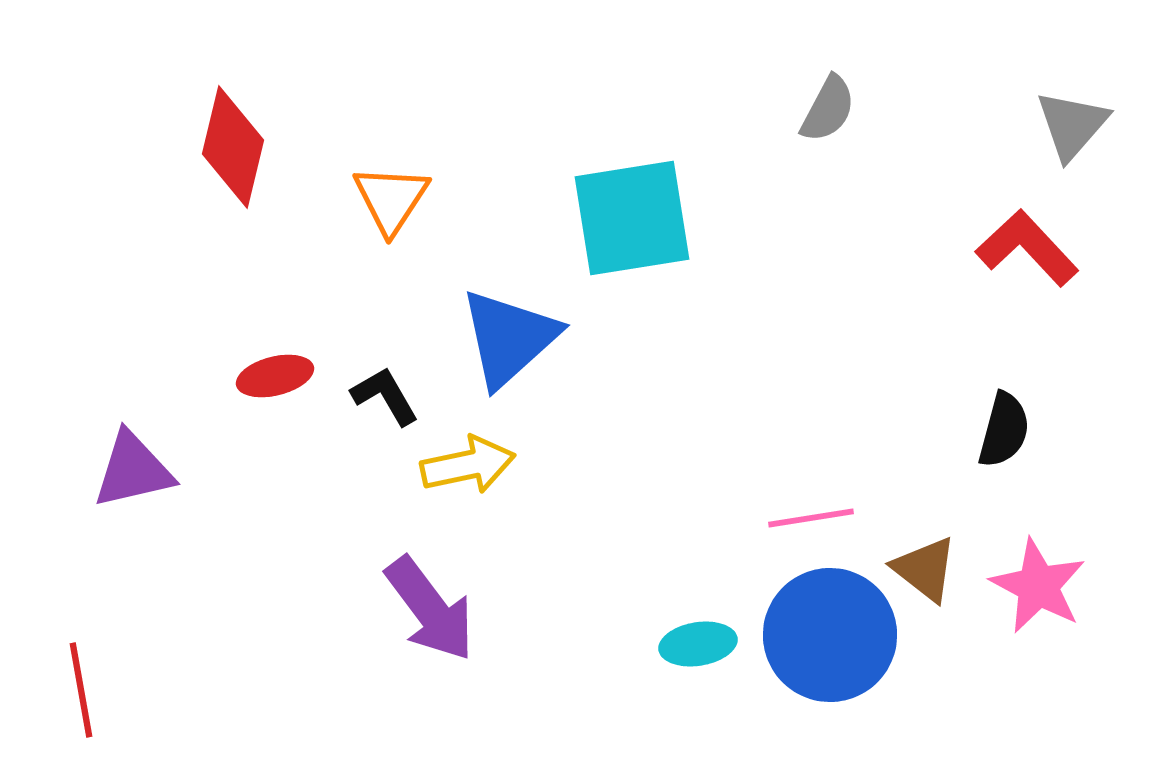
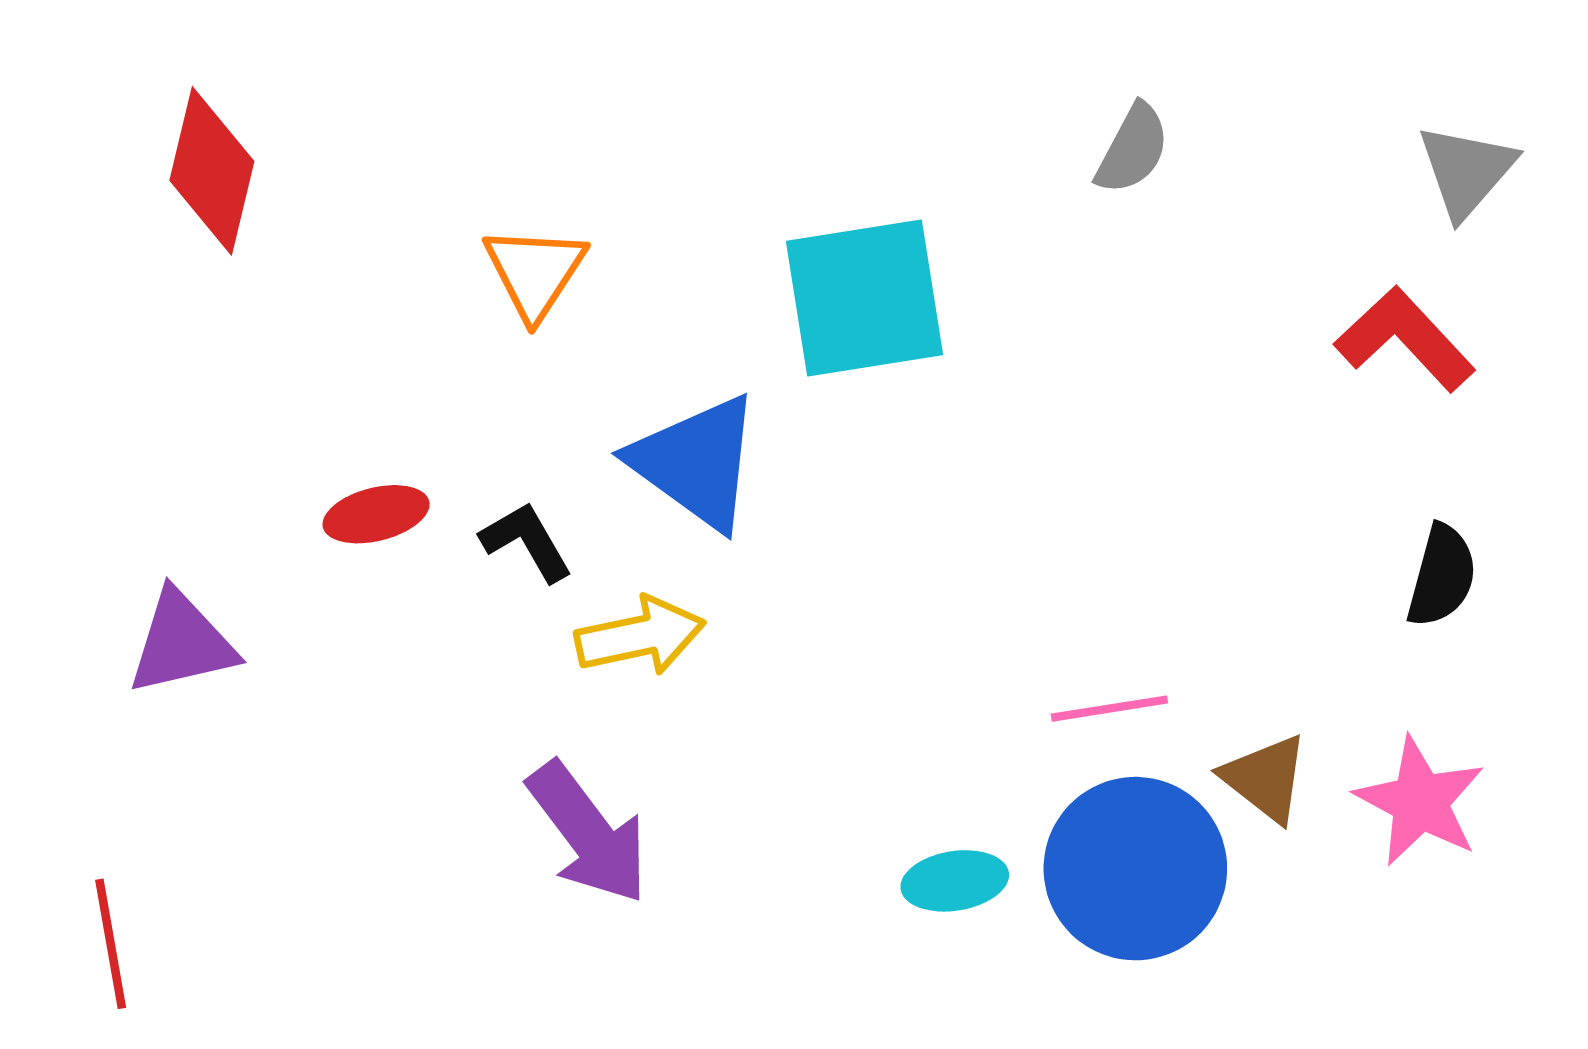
red diamond: (233, 147) -> (212, 171), moved
blue triangle: (509, 338) -> (696, 462), turned -42
black semicircle: (1004, 430) -> (1442, 576), moved

